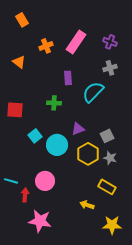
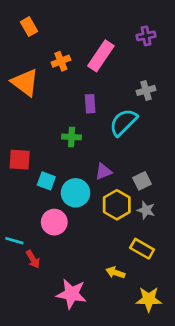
purple cross: (110, 42) -> (146, 36), moved, turned -32
orange triangle: (19, 62) -> (25, 82), size x1.6
red square: (15, 110) -> (20, 160), moved
cyan square: (35, 136) -> (46, 181), turned -32
pink circle: (45, 181) -> (54, 222), moved
red arrow: (25, 195) -> (33, 259), turned 144
pink star: (40, 221) -> (72, 294), moved

